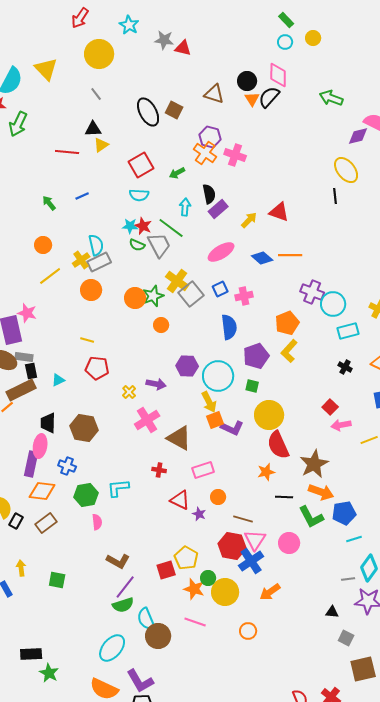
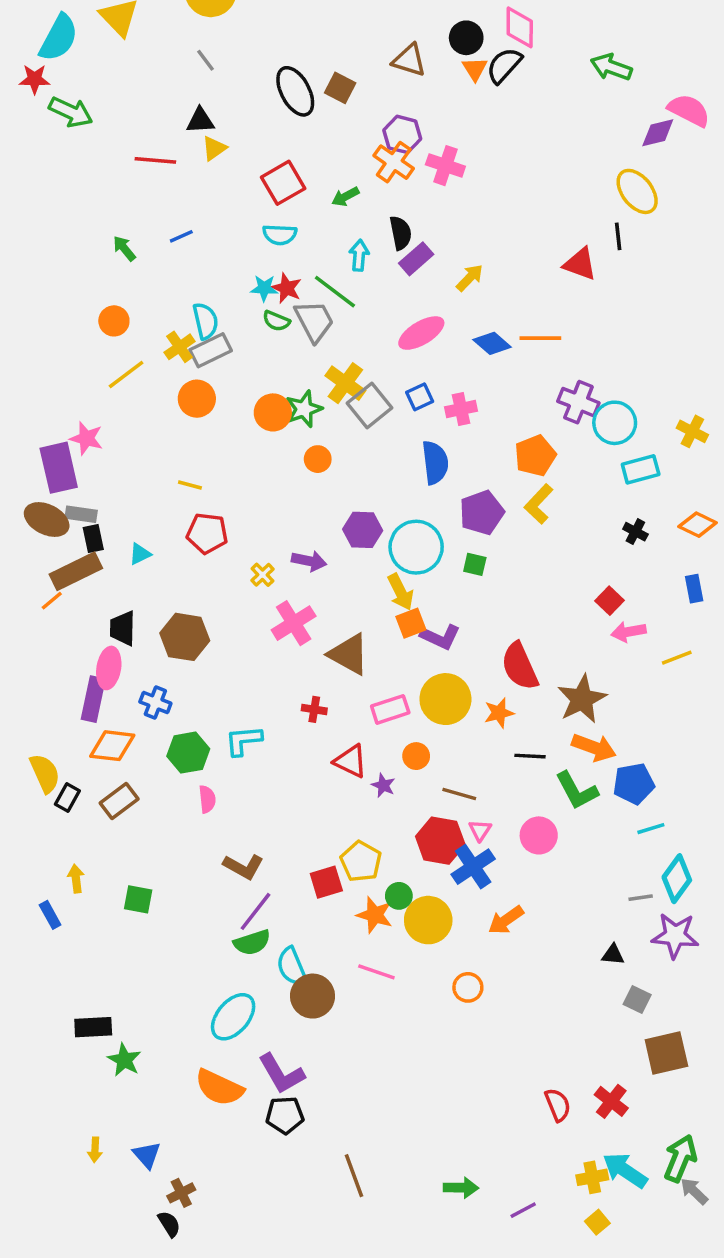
green arrow: (18, 124) -> (71, 112), turned -90
red triangle: (279, 212) -> (580, 264), moved
yellow circle: (269, 415) -> (445, 699), moved
pink triangle: (255, 540) -> (480, 830), size x0.6

